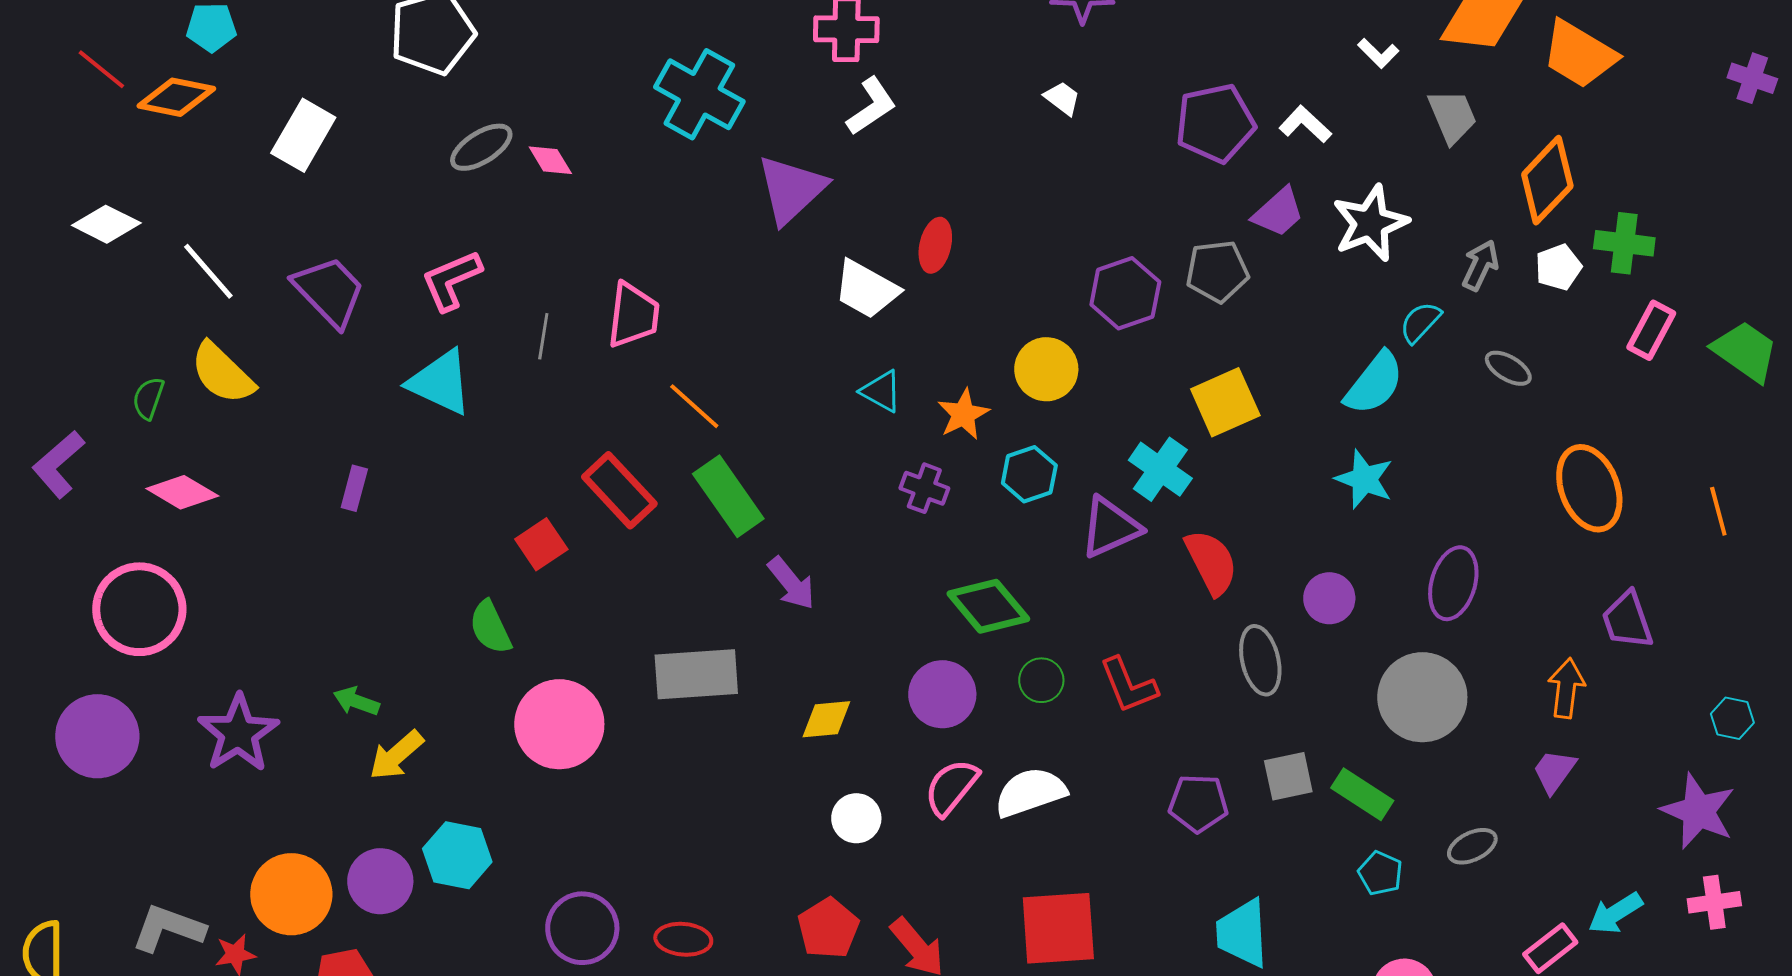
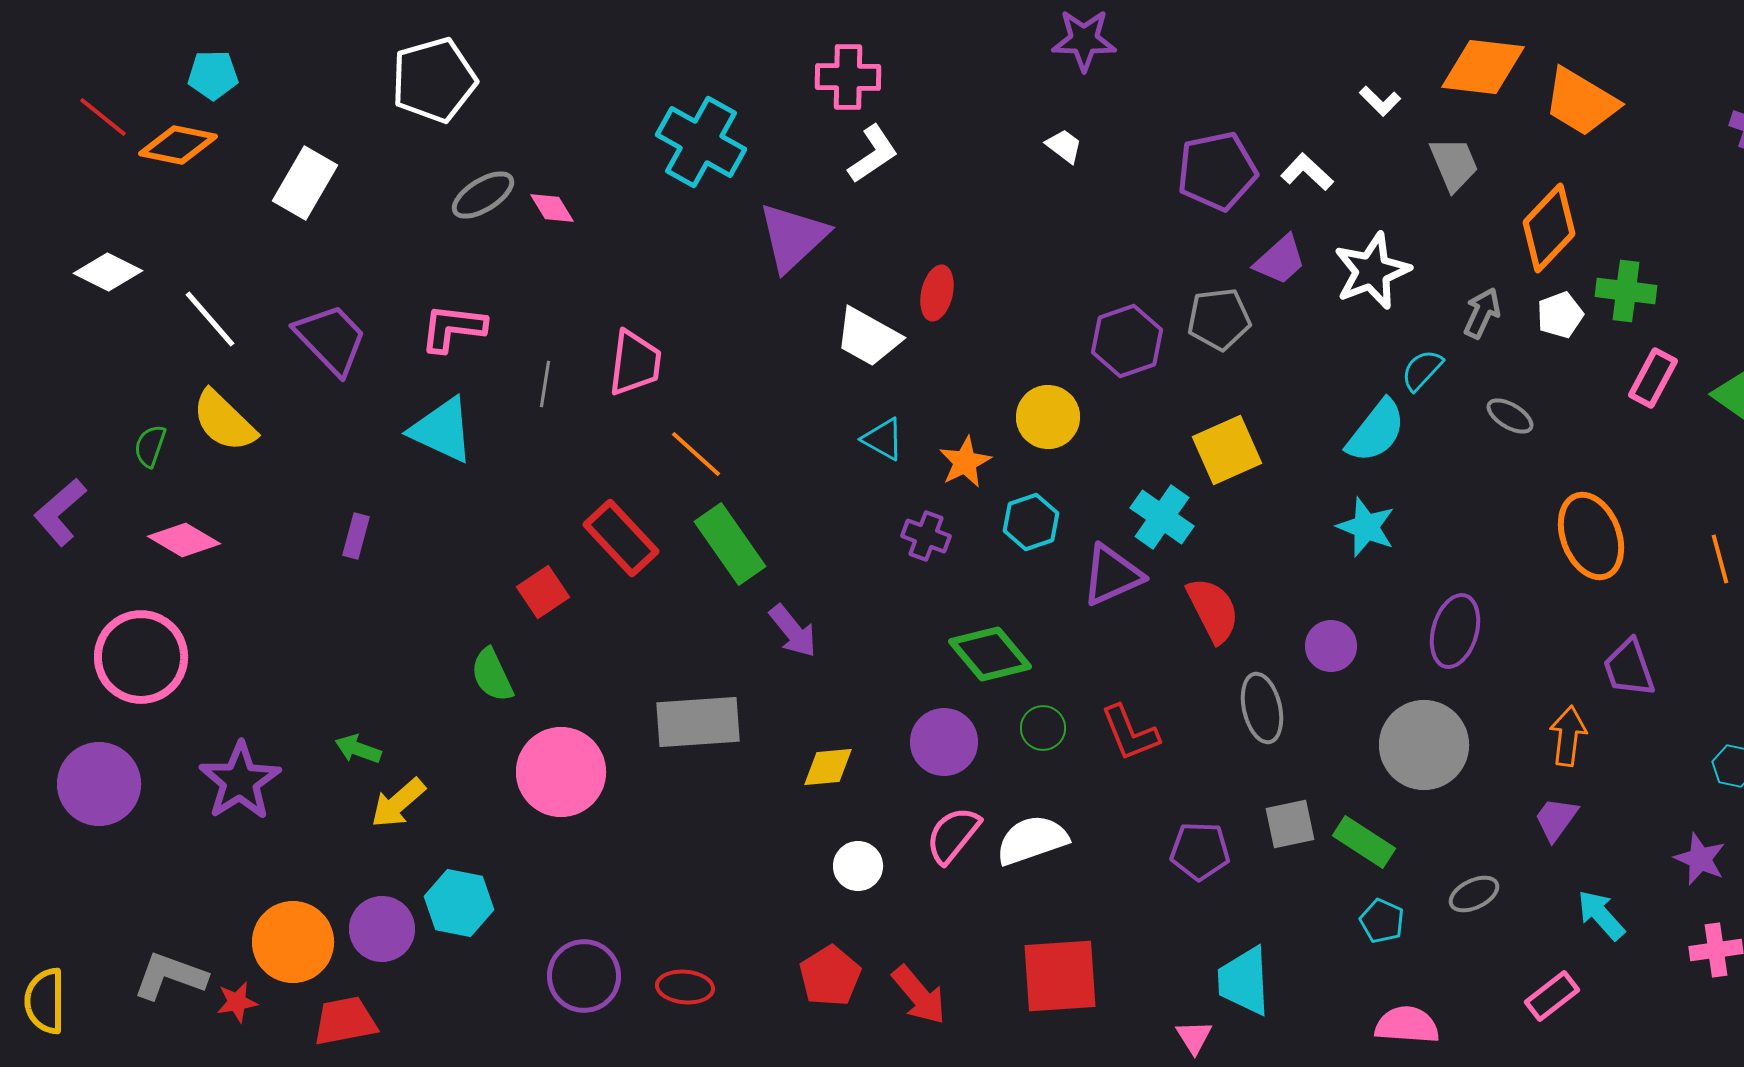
pink L-shape: (451, 280) -> (453, 328), turned 30
purple star: (1698, 811) -> (1700, 859), size x0.7
cyan arrow: (1615, 913) -> (1601, 915), moved, turned 80

